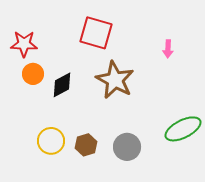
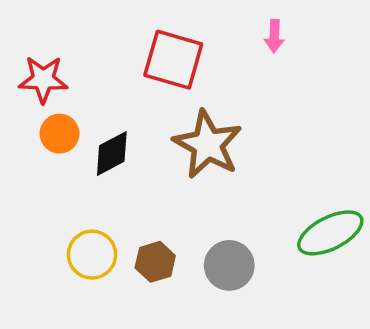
pink arrow: (168, 49) -> (274, 36), moved

